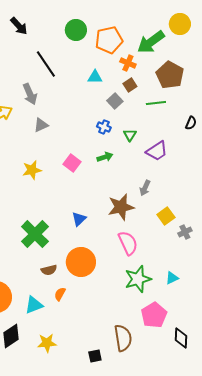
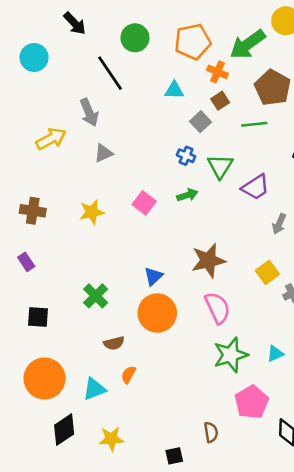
green circle: (76, 30) -> (135, 38), moved
green triangle: (130, 135) -> (220, 166), size x1.5
gray arrow: (145, 188) -> (279, 224), moved
green cross: (35, 234) -> (96, 296), size x0.7
orange circle: (81, 262) -> (157, 313), moved
brown semicircle: (123, 338) -> (211, 432), size x0.6

